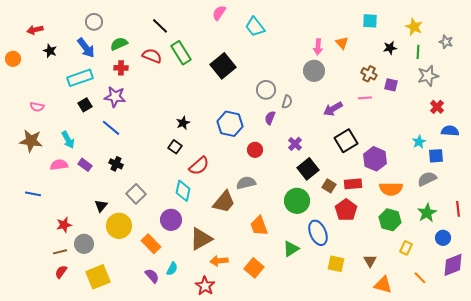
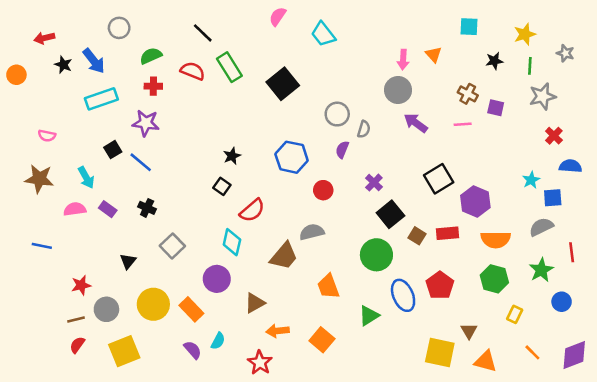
yellow star: (414, 27) -> (525, 34), turned 30
blue arrow: (86, 48) -> (94, 61), moved
black square: (85, 105) -> (113, 150), moved
purple arrow: (333, 109) -> (416, 123), moved, turned 66
red line: (458, 209) -> (572, 252), moved
red pentagon: (346, 210) -> (440, 285), moved
yellow circle: (119, 226) -> (153, 304), moved
brown triangle: (201, 239) -> (255, 303), size x0.7
yellow square: (336, 264) -> (440, 352), moved, size x1.4
purple diamond: (453, 265) -> (574, 355), moved

